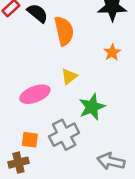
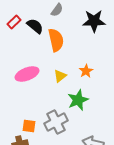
orange star: (112, 52) -> (86, 71), moved
pink ellipse: (35, 94) -> (27, 74), moved

